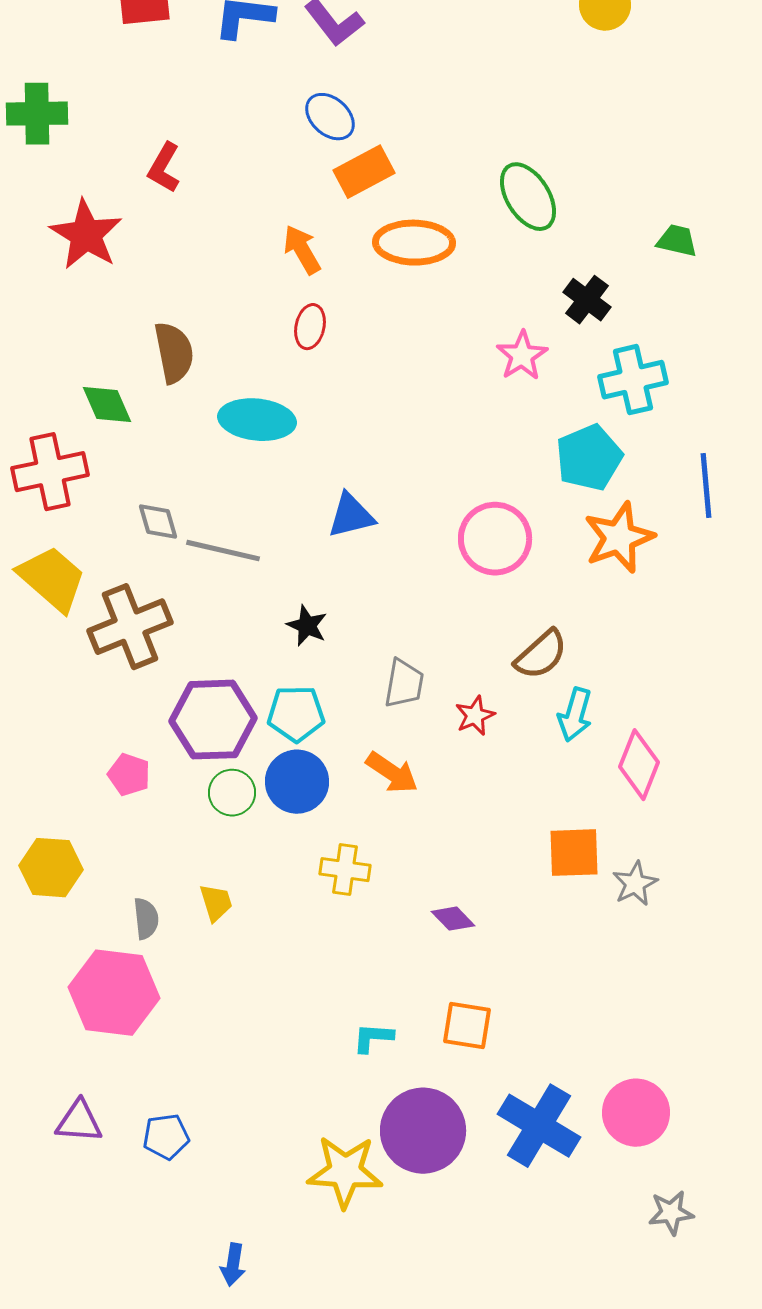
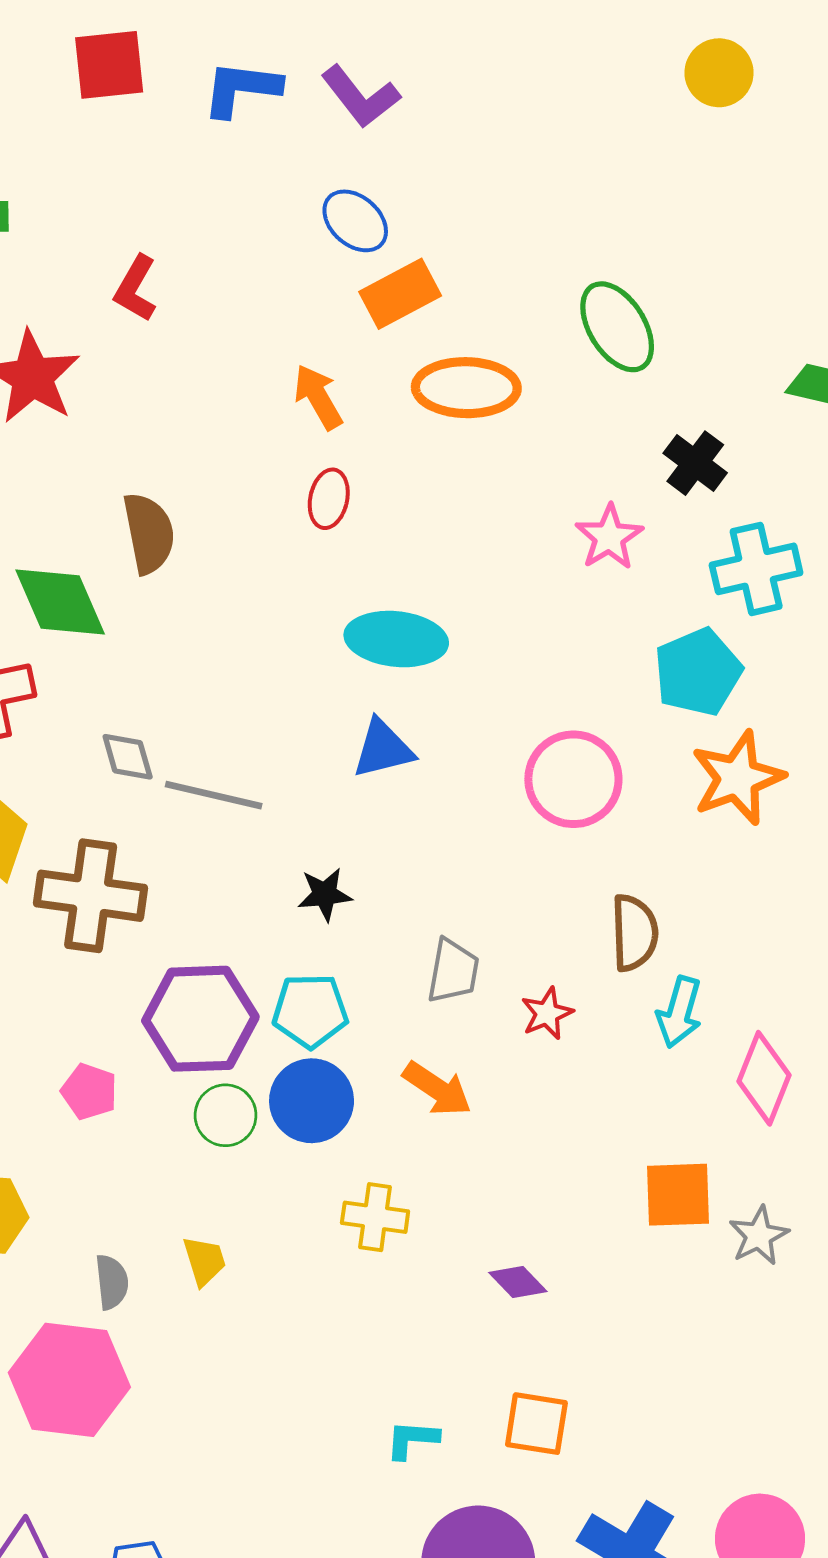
green diamond: (107, 405) -> (60, 602), size x1.4
cyan ellipse: (257, 420) -> (396, 639), moved
black star: (307, 626) -> (325, 894), turned -30
brown cross: (130, 627) -> (91, 896), turned 30
brown semicircle: (541, 655) -> (634, 933), turned -50

